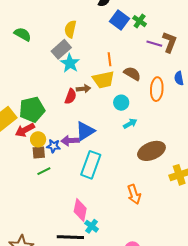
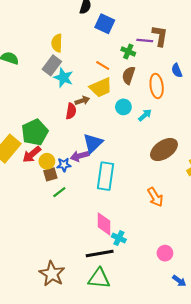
green cross: (140, 21) -> (128, 51), moved
orange line: (110, 59) -> (103, 65), turned -40
brown semicircle: (132, 74) -> (129, 75), turned -90
cyan arrow: (130, 124) -> (145, 115), moved

